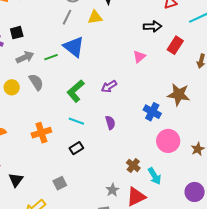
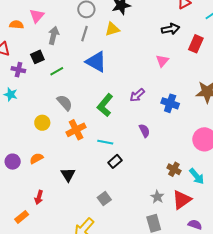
gray arrow: (25, 57) -> (54, 35), moved, turned -42
green line: (51, 57) -> (57, 71), moved
yellow circle: (12, 87) -> (42, 123), moved
blue cross: (152, 112) -> (170, 103), moved
cyan line: (76, 121) -> (105, 142), moved
orange cross: (41, 133) -> (76, 130), moved
black triangle: (16, 180) -> (68, 175), moved

